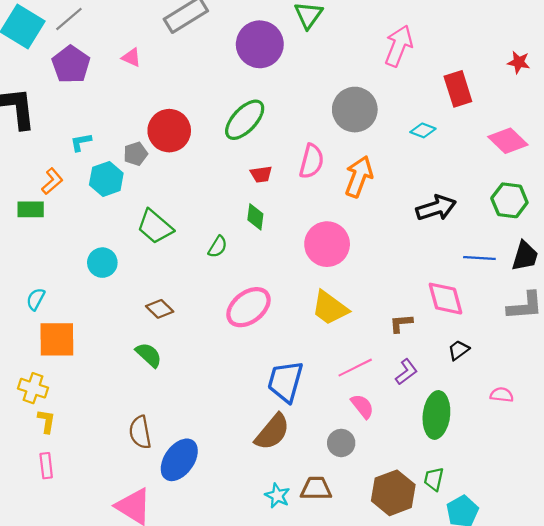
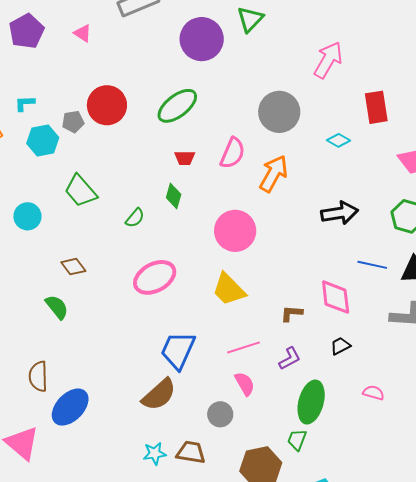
green trapezoid: (434, 479) -> (297, 440), moved
cyan star: (277, 496) -> (155, 453), turned 30

